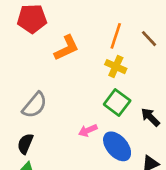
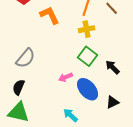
orange L-shape: (67, 48) -> (50, 15), turned -90
yellow cross: (116, 67) -> (87, 29), turned -35

